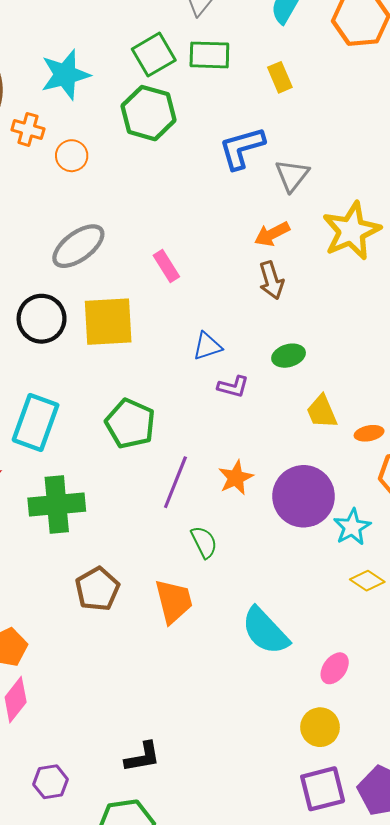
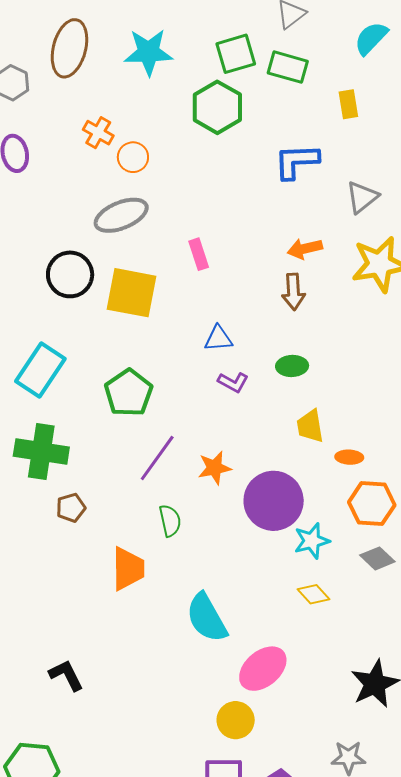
orange cross: (28, 129) -> (98, 133), moved
orange circle: (72, 156) -> (133, 157), moved
gray triangle: (292, 175) -> (362, 197), moved
brown pentagon: (97, 589) -> (71, 508), moved, size x0.7
pink ellipse: (335, 668) -> (263, 669), size x1.6
black L-shape: (143, 757) -> (66, 675), moved, turned -120

